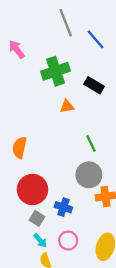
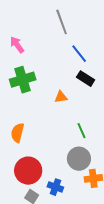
blue line: (95, 39) -> (79, 54), moved
green cross: (55, 71) -> (23, 80), moved

